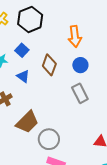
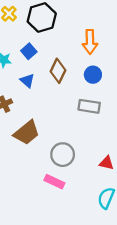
gray rectangle: (80, 93) -> (89, 106), turned -60
gray circle: (49, 139) -> (63, 155), moved

